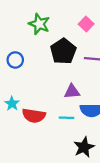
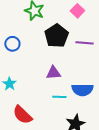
purple triangle: (72, 92) -> (53, 73), moved
red semicircle: (34, 116) -> (22, 115), moved, turned 35

